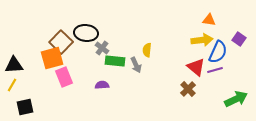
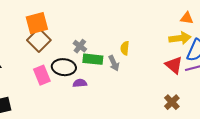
black ellipse: (86, 33) -> (64, 67), moved
orange square: (52, 58) -> (37, 23), moved
brown cross: (188, 89) -> (172, 102), moved

